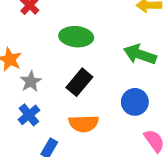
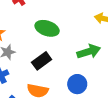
green arrow: (140, 54) -> (89, 52), turned 130

